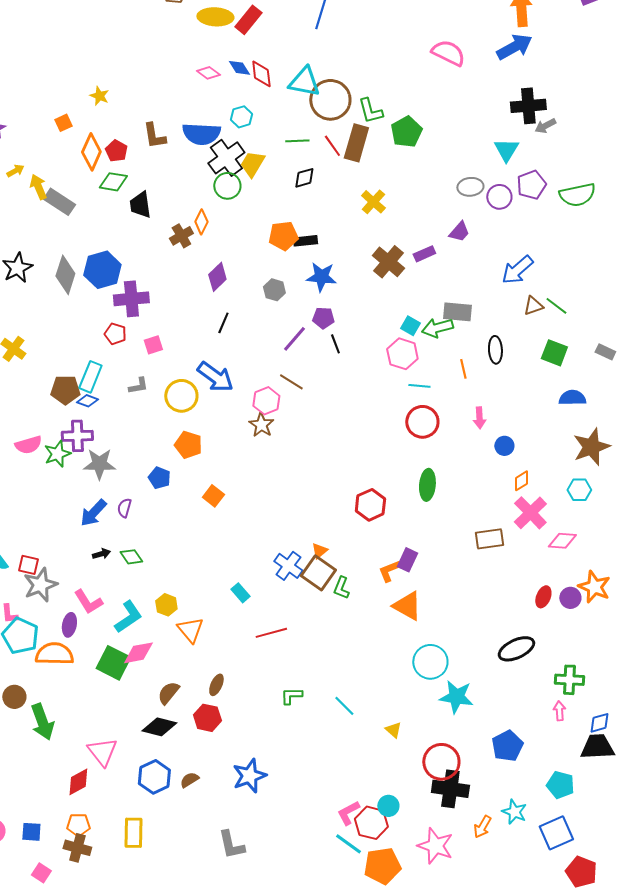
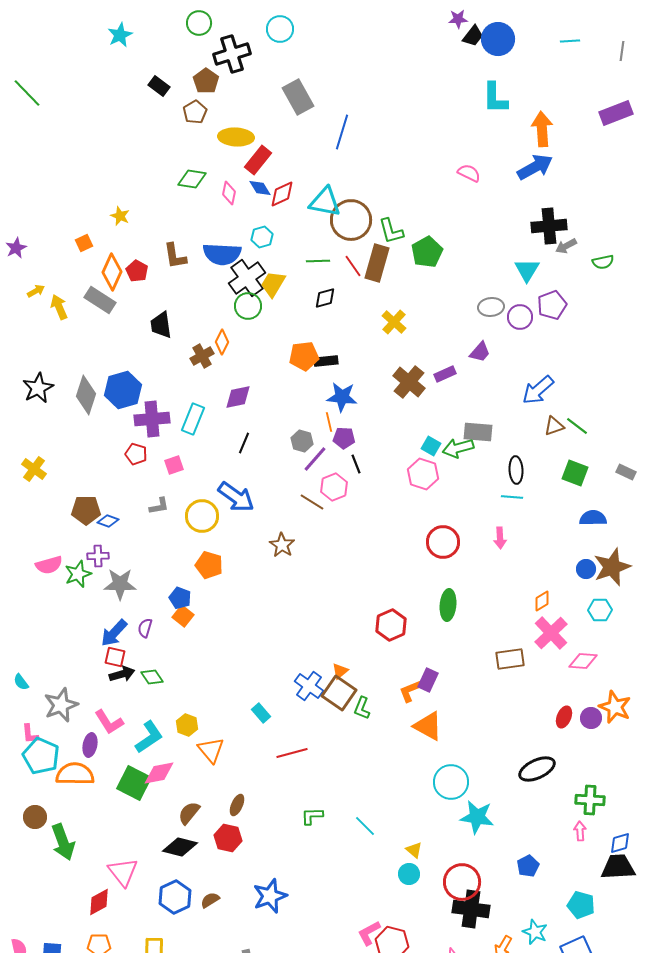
red rectangle: (248, 20) -> (258, 160), moved
pink semicircle: (448, 53) -> (469, 173), size x0.7
pink diamond: (208, 73) -> (229, 193), turned 65
red diamond: (261, 74) -> (282, 194), turned 72
green diamond: (113, 182) -> (192, 179), moved
green semicircle: (577, 195) -> (603, 262), moved, size x0.6
gray rectangle: (59, 202) -> (100, 300), moved
purple diamond: (217, 277) -> (238, 397), turned 32
gray hexagon: (274, 290) -> (302, 441), moved
orange line: (463, 369) -> (329, 422), moved
cyan rectangle: (90, 377) -> (193, 419), moved
cyan line: (419, 386) -> (512, 497), moved
pink hexagon: (266, 401) -> (334, 487), moved
purple cross: (77, 436) -> (98, 556), size x0.7
blue circle: (504, 446) -> (586, 569), moved
orange square: (213, 496) -> (183, 616), moved
black arrow: (101, 554) -> (122, 674), size x1.4
red square: (28, 565) -> (115, 657), moved
blue pentagon: (507, 746) -> (528, 866), size x0.7
cyan circle: (388, 806) -> (409, 874), moved

